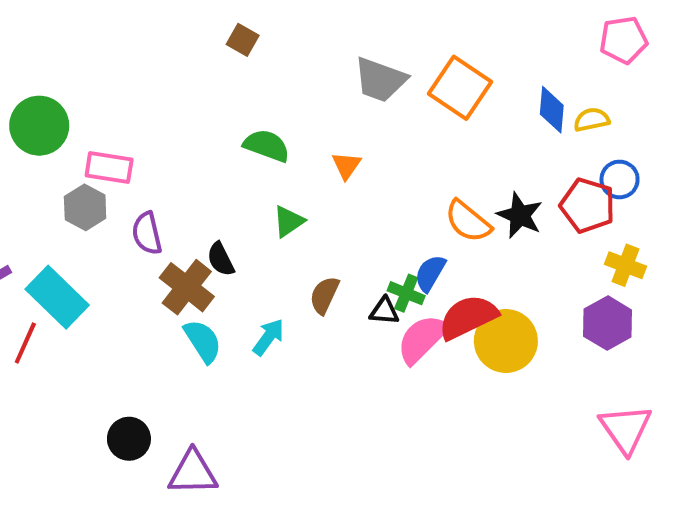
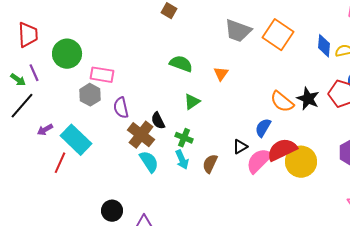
green cross: (406, 293) -> (184, 138), moved
brown semicircle: (324, 295) -> (210, 164), moved
black triangle: (384, 311) -> (240, 147), turned -35
cyan arrow: (269, 337) -> (182, 160), turned 120

